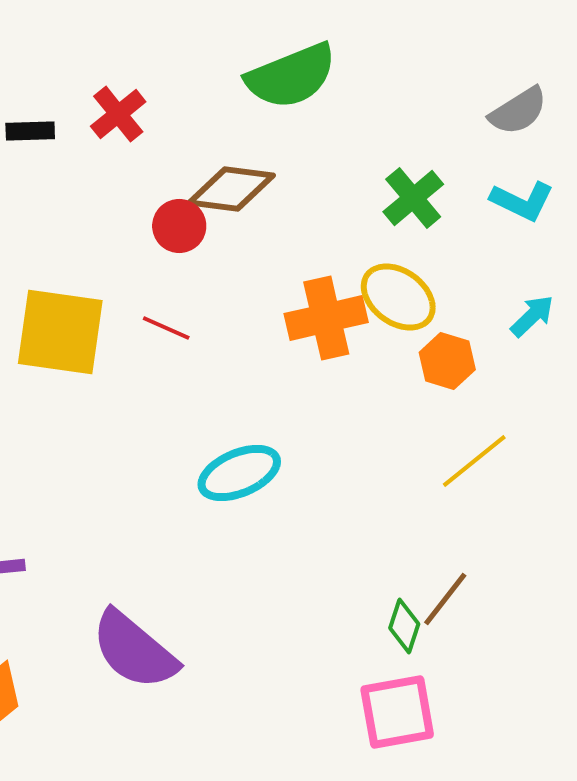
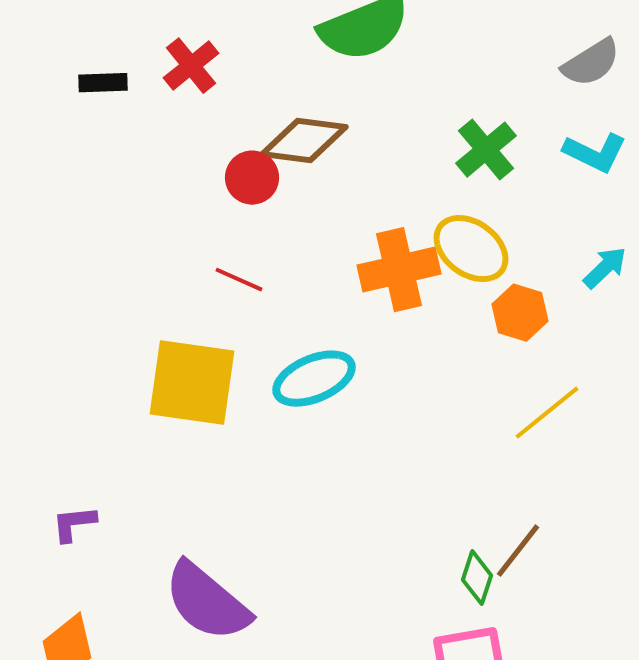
yellow square: (60, 332) -> (192, 383), moved
cyan ellipse: (239, 473) -> (314, 379), moved

